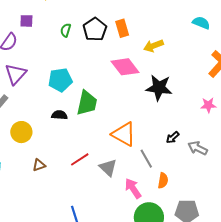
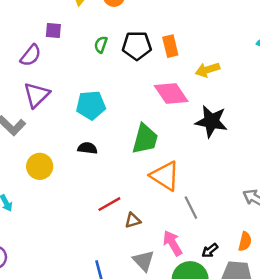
black pentagon: (95, 29) -> (137, 46), turned 30
green trapezoid: (87, 103) -> (145, 139), moved
black arrow: (173, 137) -> (210, 251), moved
brown triangle: (39, 165) -> (133, 220), moved
gray triangle: (108, 168) -> (143, 261), moved
orange semicircle: (163, 181) -> (245, 241), moved

